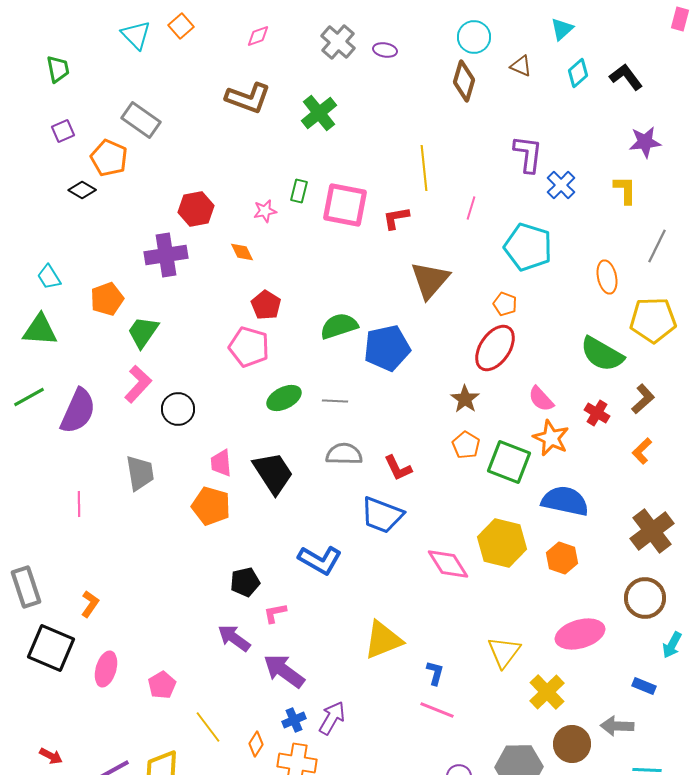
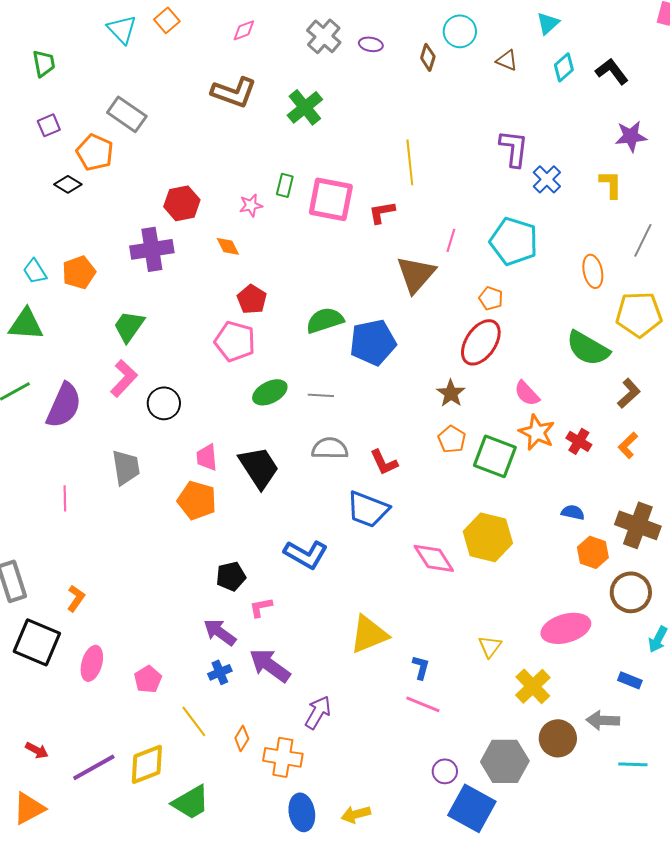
brown diamond: (464, 81) -> (428, 57), moved, size x0.7
pink line: (471, 208) -> (451, 240), moved
orange pentagon: (107, 299) -> (79, 272), moved
red cross: (597, 413) -> (579, 441), moved
blue semicircle: (565, 501) -> (573, 512), moved, size x0.5
brown cross: (652, 531) -> (638, 525), turned -33
orange hexagon: (562, 558) -> (593, 552), moved
yellow triangle: (504, 652) -> (490, 646), size x0.7
blue cross: (294, 720) -> (220, 672), moved

